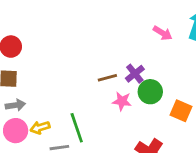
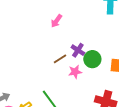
pink arrow: (163, 33) -> (56, 21), moved, turned 112

